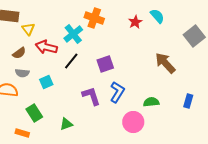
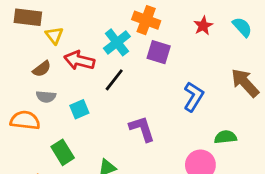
cyan semicircle: (157, 16) -> (242, 27), moved
purple square: (105, 64) -> (159, 52), moved, turned 36
blue L-shape: (117, 92) -> (193, 97), moved

